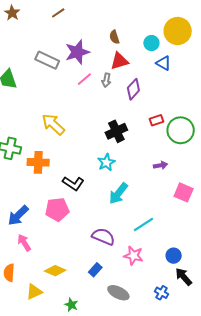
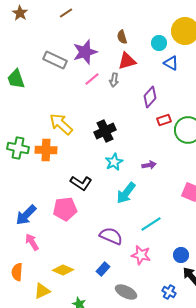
purple diamond: (133, 89) -> (150, 97), moved
black cross: (116, 131) -> (105, 131), moved
orange cross: (38, 162) -> (46, 150), moved
purple arrow: (161, 165) -> (149, 165), moved

